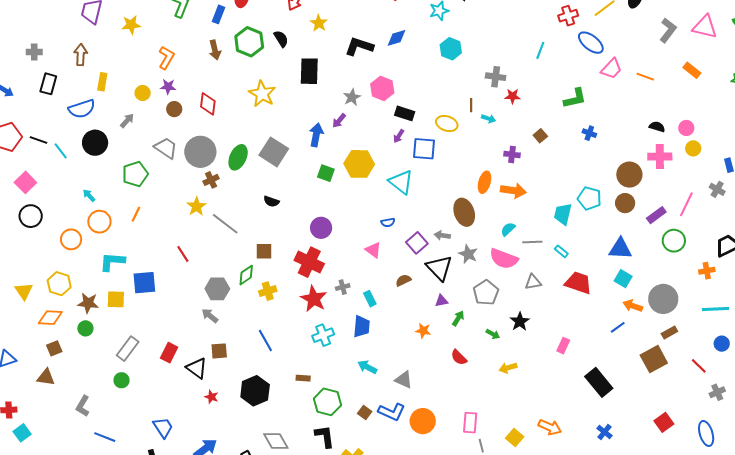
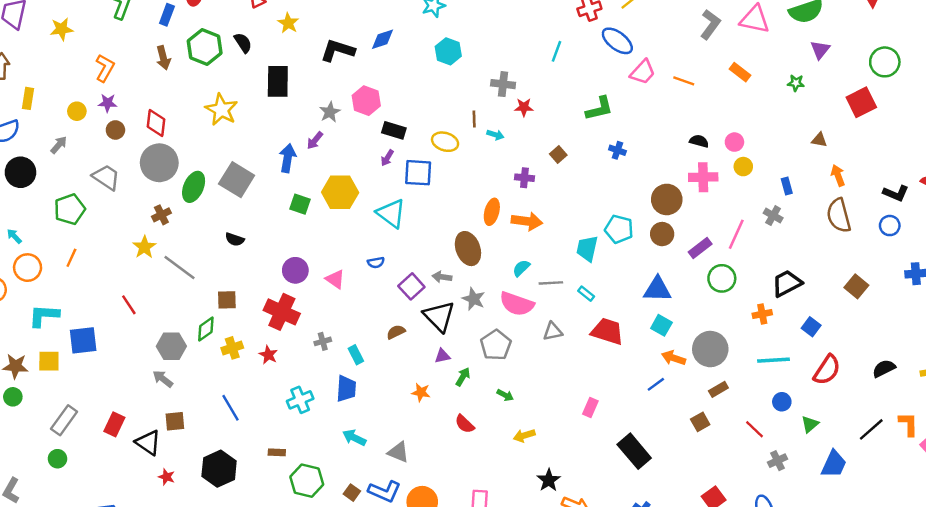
gray circle: (200, 152) -> (159, 163), moved
pink triangle: (373, 250) -> (335, 279), moved
red star: (314, 299) -> (268, 355), moved, size x0.6
black star: (520, 322) -> (549, 480), moved
brown square: (654, 359) -> (700, 422), size x0.6

